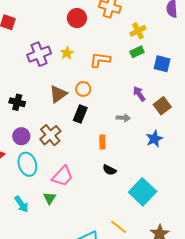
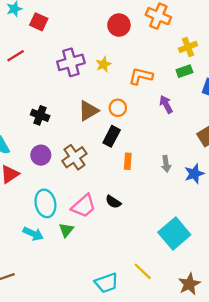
purple arrow: (139, 94) -> (166, 104), moved
gray arrow: (123, 118) -> (166, 164), moved, turned 72
orange rectangle: (102, 142) -> (128, 161), moved
cyan ellipse: (27, 164) -> (45, 203), moved
black semicircle: (109, 170) -> (113, 202), moved
cyan arrow: (22, 204) -> (33, 234), turned -36

